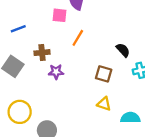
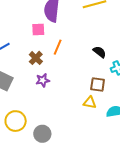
brown cross: (42, 53) -> (36, 58), moved, turned -32
brown square: (104, 74) -> (98, 84), moved

